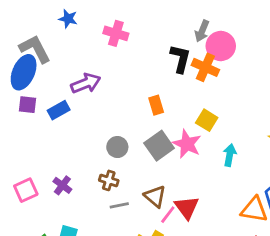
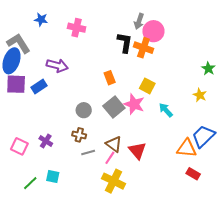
purple arrow: (86, 83) -> (57, 66), turned 40
purple square: (28, 105) -> (16, 84), size x1.5
cyan arrow: (230, 155) -> (166, 110), turned -49
pink square: (26, 190) -> (19, 146), turned -36
pink line: (168, 215) -> (110, 158), moved

